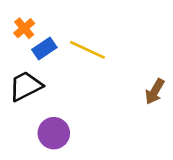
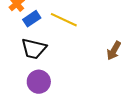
black trapezoid: (26, 86) -> (34, 49), moved, turned -140

